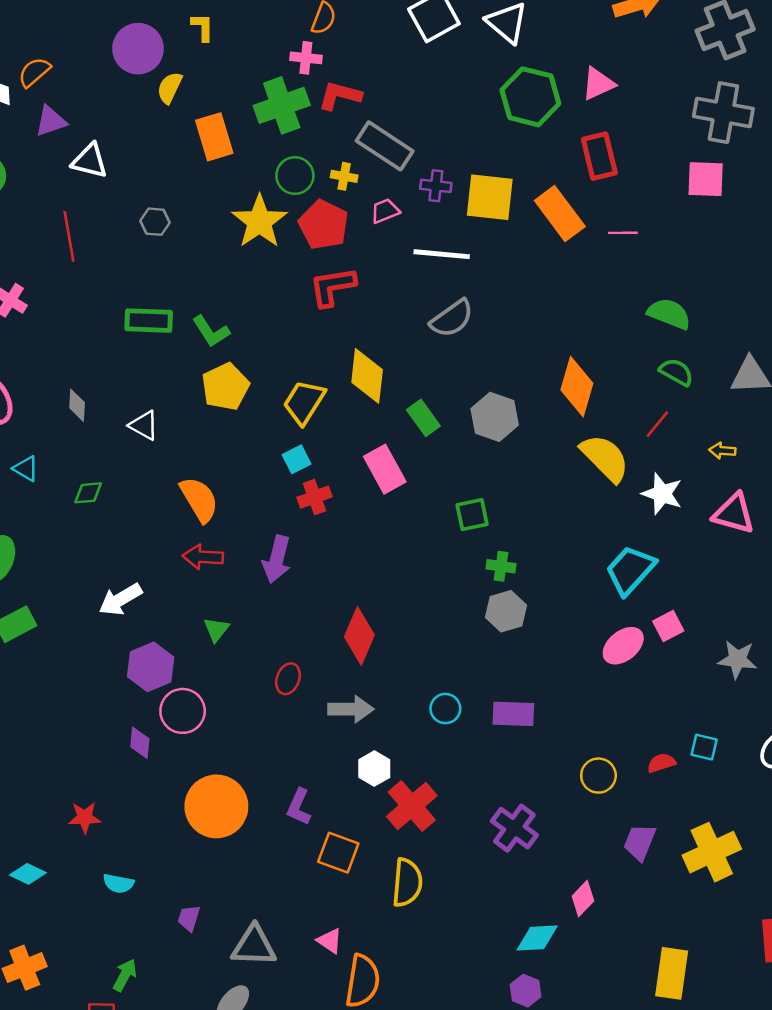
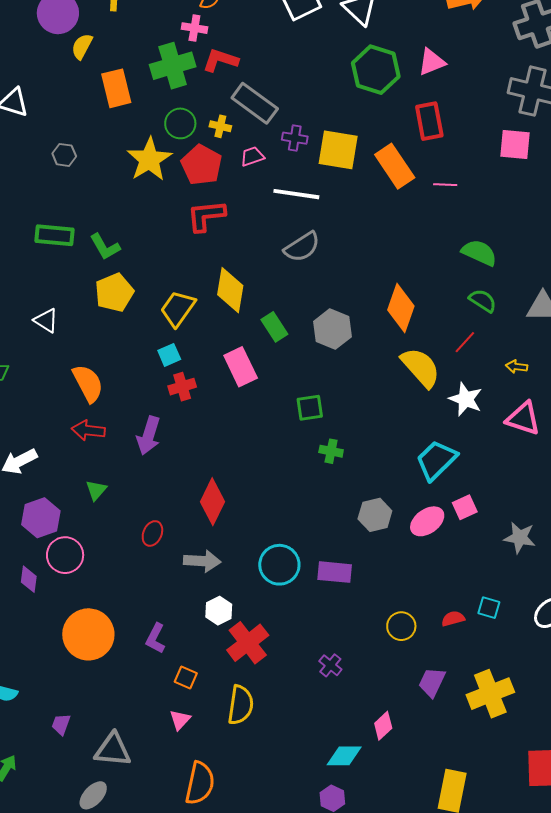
gray hexagon: (506, 611) -> (375, 515), moved
cyan circle: (445, 709) -> (279, 565), size x1.6
purple cross: (514, 828) -> (330, 665), size x0.6
orange square: (338, 853) -> (186, 678), size x0.7
pink triangle: (330, 941) -> (180, 720), moved, turned 35

